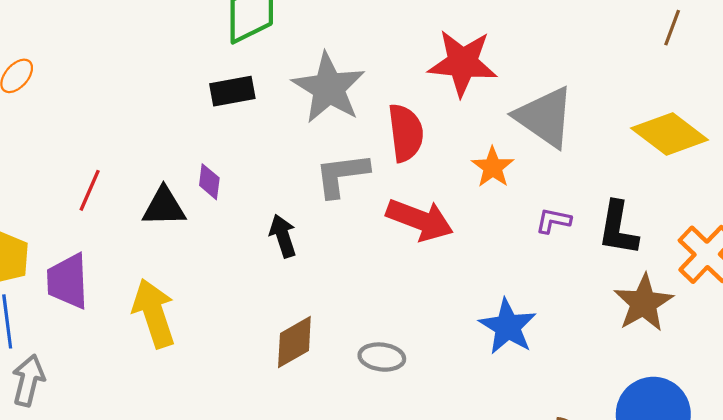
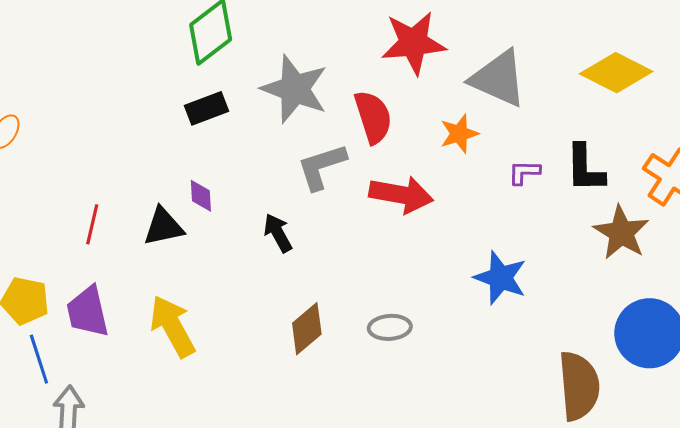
orange star: (493, 167) -> (459, 134), turned 30

